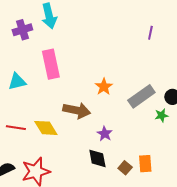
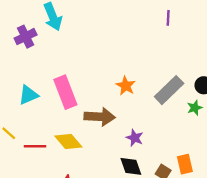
pink rectangle: (51, 64) -> (65, 92), moved

